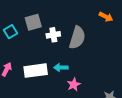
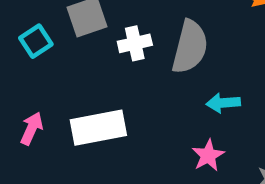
cyan arrow: (61, 68) -> (223, 103), moved
pink star: (74, 85) -> (208, 155), moved

